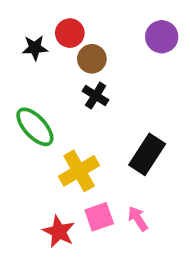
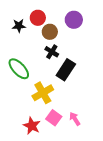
purple circle: (162, 37) -> (74, 20), moved
black rectangle: (147, 154) -> (66, 70), moved
pink square: (99, 217) -> (54, 118), turned -35

